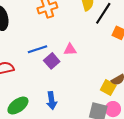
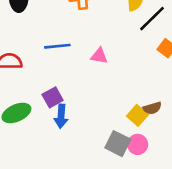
purple square: (52, 61) -> (53, 97), moved

